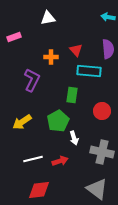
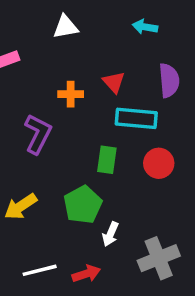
cyan arrow: (108, 17) -> (145, 27), moved
red circle: (102, 111) -> (159, 163), moved
white arrow: (74, 138) -> (110, 234), turned 40
gray cross: (102, 152) -> (159, 258), turned -35

